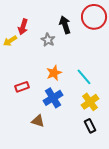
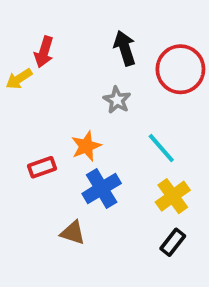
red circle: (94, 17) -> (180, 69), moved
gray star: (48, 40) -> (117, 100), moved
orange star: (54, 73) -> (86, 146), moved
black rectangle: (90, 126) -> (173, 242), turned 64

